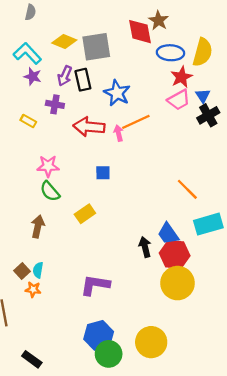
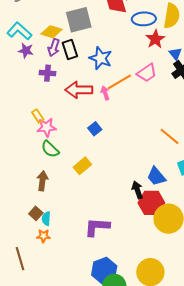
yellow diamond: (64, 42) -> (52, 32), moved
pink trapezoid: (179, 100) -> (147, 73), moved
yellow rectangle: (28, 121) -> (38, 116), moved, turned 32
blue square: (103, 173) -> (95, 129), turned -32
red hexagon: (175, 254) -> (151, 203), moved
brown square: (22, 271) -> (36, 213), moved

